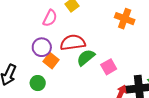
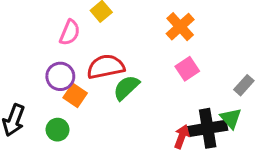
orange cross: (125, 19) -> (180, 27), turned 30
pink square: (109, 67) -> (187, 69), moved

